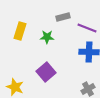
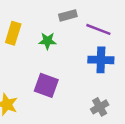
purple square: (46, 72) -> (46, 85), turned -30

